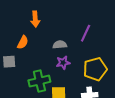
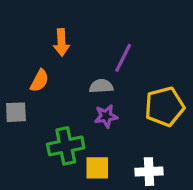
purple line: (86, 33) -> (123, 58), moved
yellow pentagon: (95, 69) -> (164, 107), moved

